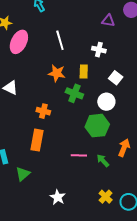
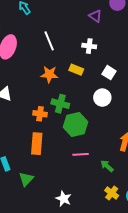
purple triangle: (108, 21) -> (95, 16), turned 32
yellow rectangle: (84, 71) -> (76, 70), turned -64
green cross: (74, 93) -> (60, 104), moved
green hexagon: (97, 126) -> (76, 125), moved
green arrow: (103, 161) -> (107, 166), moved

